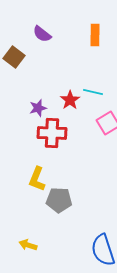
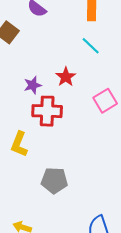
cyan line: (93, 92) -> (91, 46), moved, turned 30
yellow L-shape: (37, 179) -> (19, 144), moved

